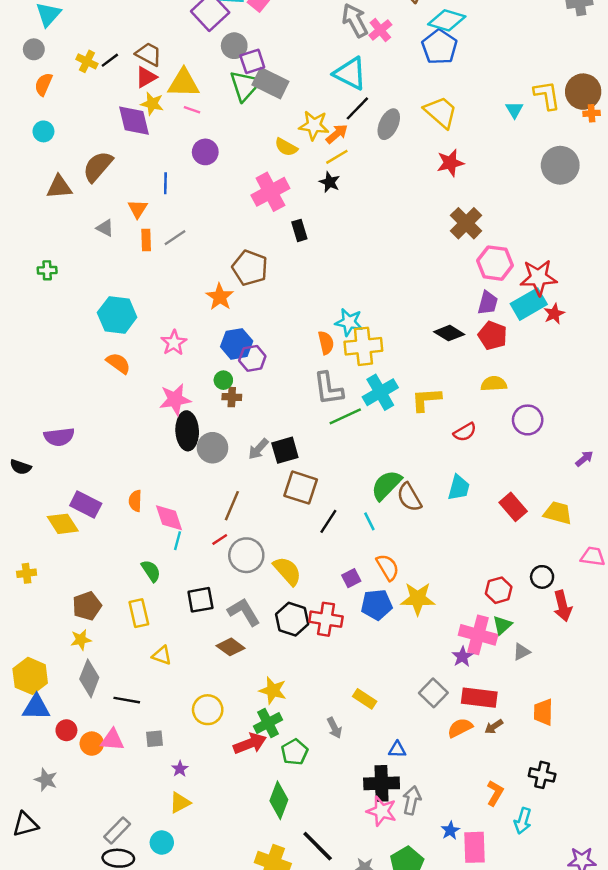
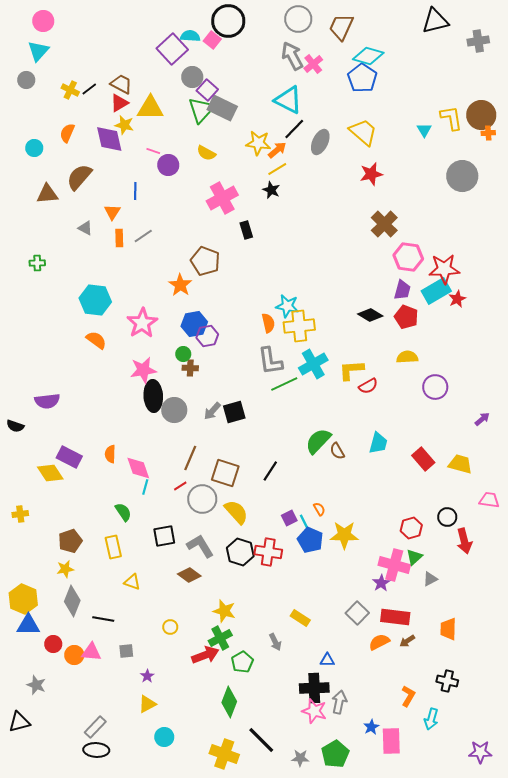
purple square: (252, 61) -> (207, 90), turned -30
orange semicircle: (43, 84) -> (67, 133), moved
pink line: (192, 110) -> (153, 151), moved
yellow semicircle: (286, 147) -> (206, 153), moved
pink star: (174, 343) -> (142, 323), size x1.4
red semicircle: (465, 432) -> (368, 386), moved
brown square: (301, 488) -> (225, 473), moved
brown semicircle: (409, 497) -> (337, 451), size x0.7
cyan line: (369, 521) -> (304, 522), moved
orange semicircle: (388, 567) -> (319, 509), size x0.6
blue pentagon: (377, 605) -> (310, 540), turned 30
yellow circle: (208, 710) -> (170, 627), size x0.6
cyan circle: (162, 843) -> (164, 737), moved

